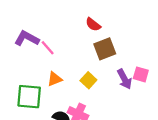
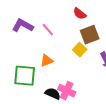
pink line: (48, 48) -> (48, 30), moved
yellow square: (88, 80) -> (80, 50), moved

